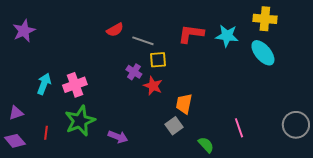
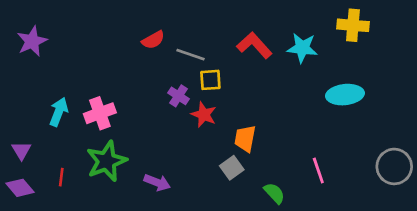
red L-shape: (191, 34) -> (254, 45), turned 40
cyan ellipse: (263, 53) -> (345, 95), moved, turned -56
purple triangle: (16, 113) -> (21, 151), turned -42

